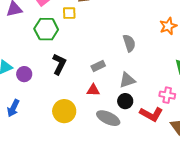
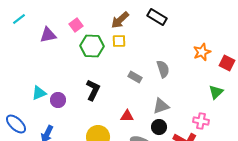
yellow square: (69, 13) -> (119, 41), moved
green hexagon: (46, 29) -> (92, 46), moved
gray rectangle: (98, 66) -> (135, 77), moved, turned 56

